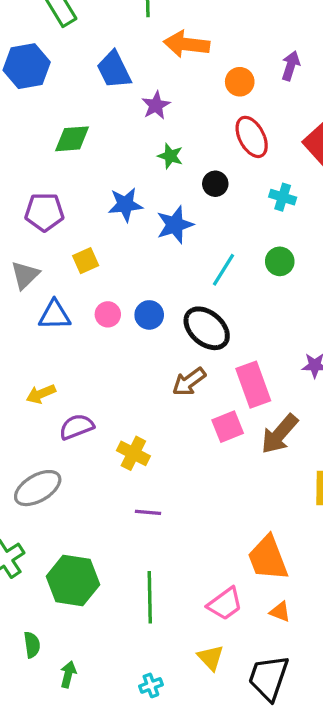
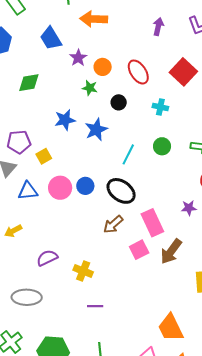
orange circle: (240, 82) -> (103, 67), moved
purple pentagon: (44, 212) -> (19, 142), moved
pink circle: (108, 314) -> (60, 188), size x1.5
yellow arrow: (41, 394) -> (13, 231), moved
gray ellipse: (38, 488) -> (27, 297), turned 36

